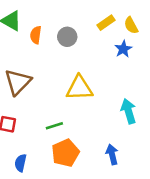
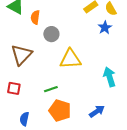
gray circle: (67, 37) -> (51, 34), moved
orange pentagon: (65, 153) -> (60, 111), turned -30
blue arrow: (112, 154) -> (97, 111), turned 70

